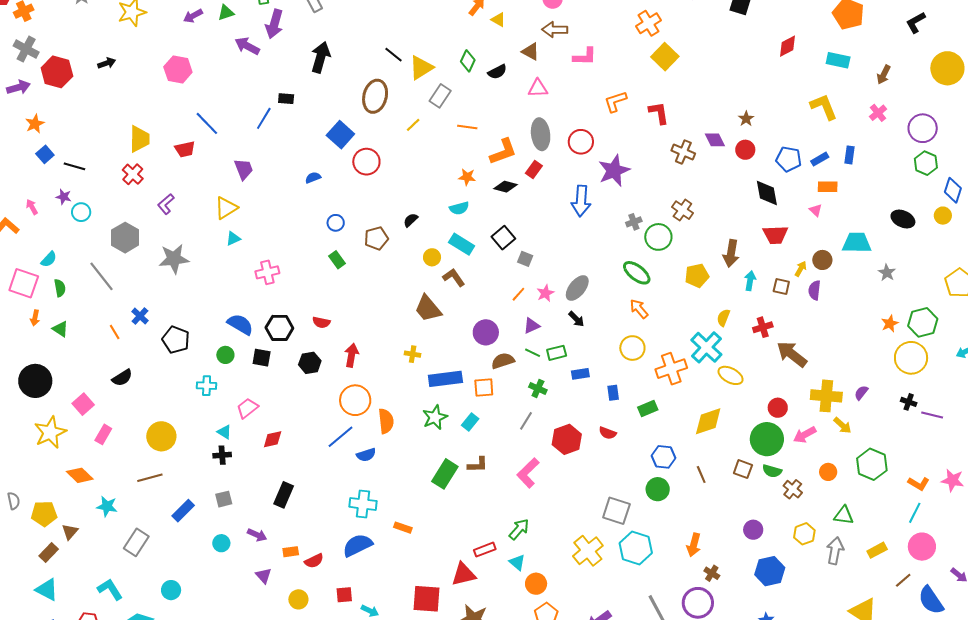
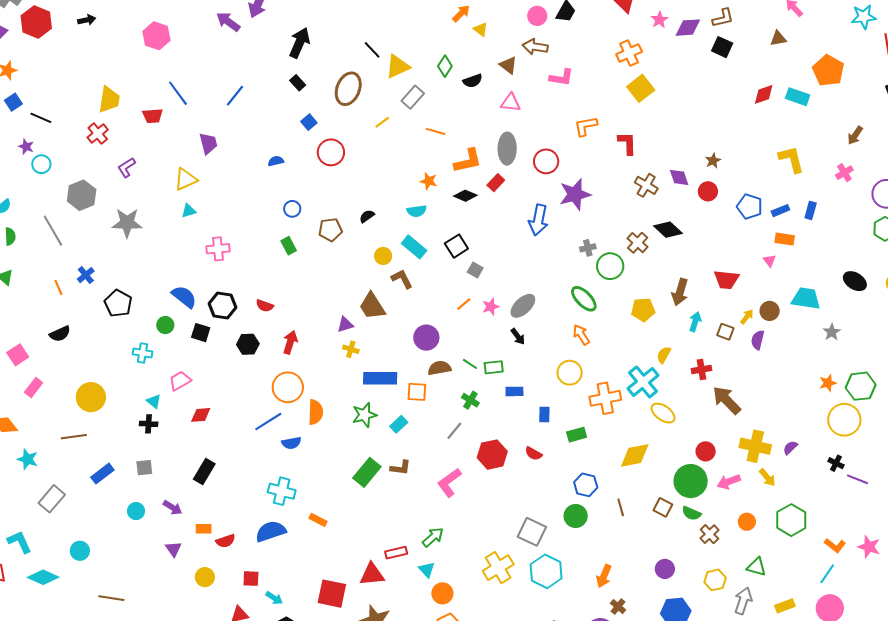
cyan rectangle: (838, 60) -> (798, 97), moved
black rectangle: (286, 99) -> (298, 83), moved, turned 35
blue square: (340, 135) -> (309, 122), size x0.6
black diamond: (767, 193) -> (668, 230), moved, turned -44
purple triangle: (532, 326) -> (345, 325), moved

